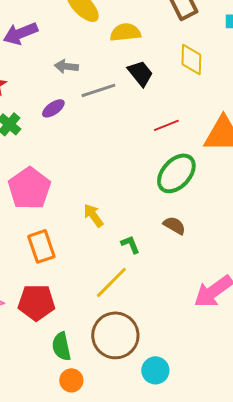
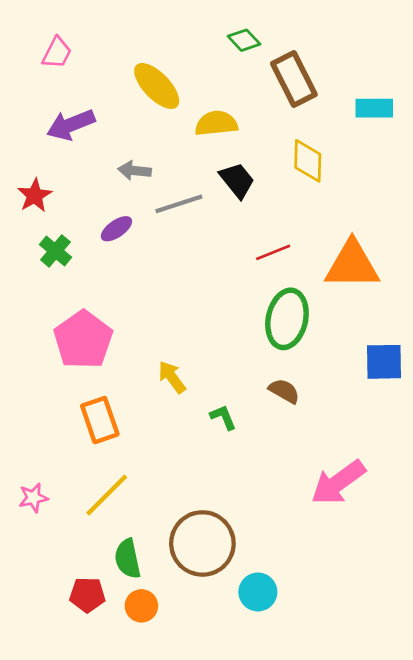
green ellipse: (176, 173) -> (287, 319), turned -30
yellow line: (111, 282) -> (107, 495), moved
red pentagon: (36, 302) -> (87, 595), moved, size x0.7

